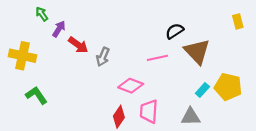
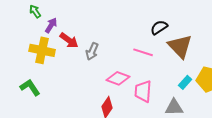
yellow cross: (22, 56) -> (42, 50), moved
pink line: (157, 58) -> (143, 52), turned 30
pink trapezoid: (149, 111) -> (143, 91), moved

